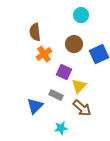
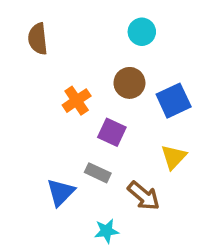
brown semicircle: (35, 32) -> (38, 39), moved
yellow triangle: (79, 86) -> (174, 157), moved

